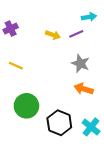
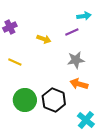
yellow arrow: (53, 35) -> (44, 39), moved
gray star: (80, 63) -> (76, 60), turned -30
black hexagon: (59, 123) -> (54, 100), moved

